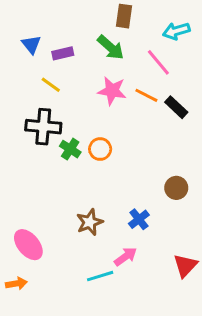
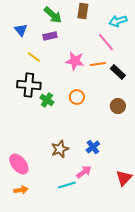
green arrow: (111, 47) -> (53, 15), moved
purple rectangle: (63, 53) -> (50, 36), moved
orange line: (146, 95) -> (98, 64), turned -35
orange circle: (100, 149) -> (77, 97), moved
brown circle: (176, 188) -> (118, 106), moved
orange arrow: (16, 283) -> (21, 190), moved

